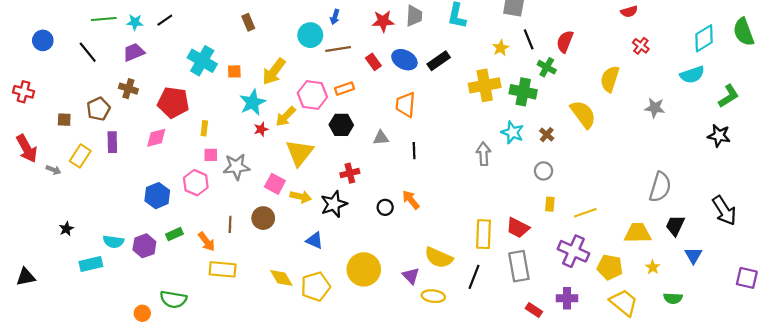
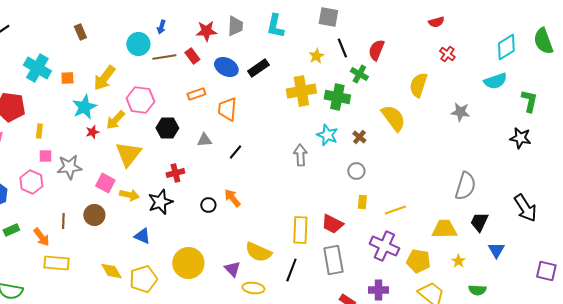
red rectangle: (373, 62) -> (192, 56), moved
orange rectangle: (345, 89) -> (196, 94), moved
green L-shape: (729, 96) -> (529, 101), turned -45
black line: (414, 151) -> (235, 152), turned 42

